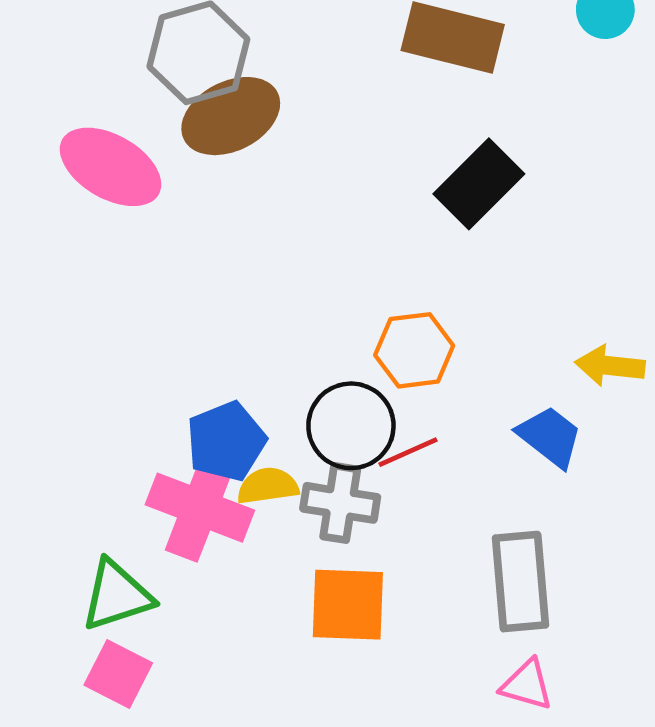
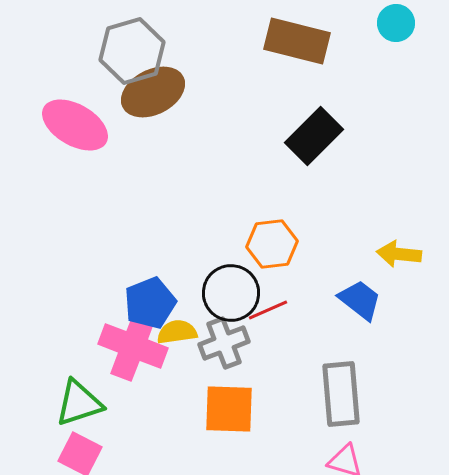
gray cross: (340, 503) -> (224, 343), turned -30

